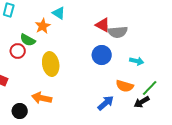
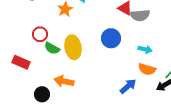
green semicircle: (28, 40) -> (52, 48), moved
blue circle: (102, 55) -> (111, 38), moved
cyan arrow: (137, 61) -> (145, 49), moved

